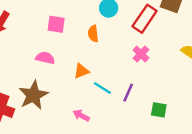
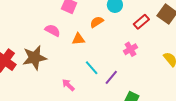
red rectangle: (145, 19) -> (141, 22), size x0.7
orange semicircle: (93, 34) -> (97, 22), turned 48
orange triangle: (81, 71) -> (78, 39), moved

